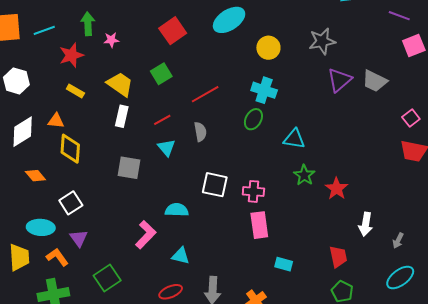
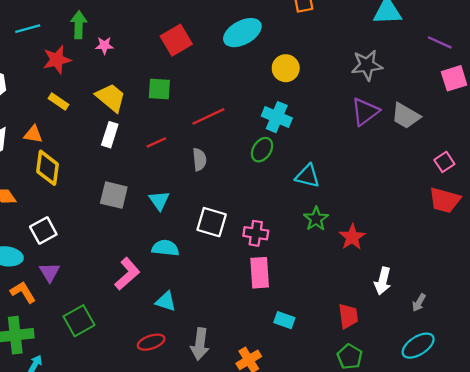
gray star: (322, 41) -> (367, 65), moved
green square: (161, 74) -> (159, 89), turned 30
cyan triangle: (166, 148) -> (159, 200), moved

